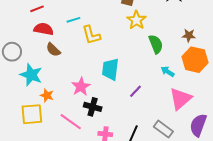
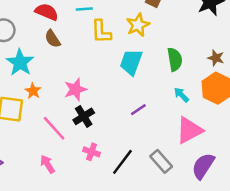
yellow star: (136, 20) -> (138, 25), moved
cyan trapezoid: (110, 69) -> (131, 62), moved
black cross: (93, 107) -> (84, 116), turned 30

